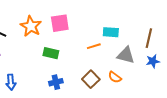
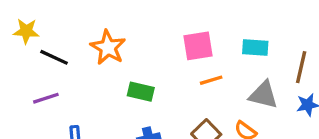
pink square: (60, 23) -> (198, 46), moved
cyan rectangle: (111, 32) -> (255, 47), moved

